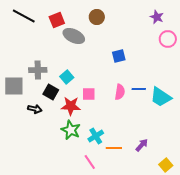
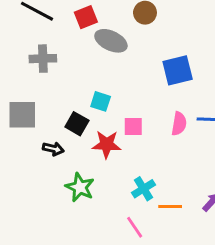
blue square: (119, 56) -> (178, 70), size x1.5
gray cross: (38, 70) -> (43, 59), moved
cyan square: (67, 77) -> (101, 101), turned -32
green star: (71, 130) -> (80, 187), moved

